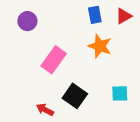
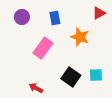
blue rectangle: (95, 15) -> (55, 18), moved
black square: (75, 96) -> (71, 77), moved

